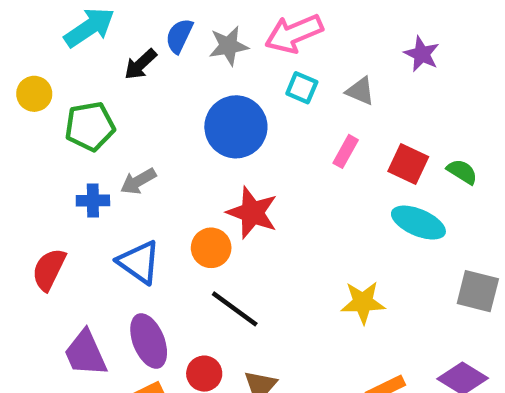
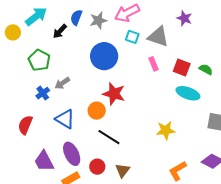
gray triangle: (360, 91) -> (158, 37), size x1.6
yellow circle: (34, 94) -> (13, 32), moved
green pentagon: (90, 126) -> (39, 60), turned -30
pink rectangle: (346, 151) -> (154, 64), turned -48
blue cross: (93, 201) -> (43, 93), turned -32

